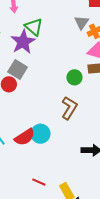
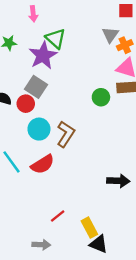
brown L-shape: (69, 108) -> (66, 134), moved
cyan circle: (40, 134) -> (39, 129), moved
red line: (39, 182) -> (58, 216), turned -64

